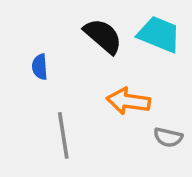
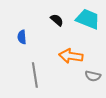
black semicircle: (103, 36) -> (57, 20), size x0.6

